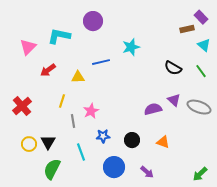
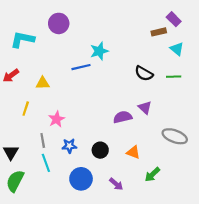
blue line: (101, 62) -> (81, 67), moved
green line: (201, 71) -> (174, 77), turned -56
gray ellipse: (199, 107) -> (175, 136), moved
gray line: (73, 121) -> (43, 141), moved
green arrow: (200, 174) -> (152, 175), moved

